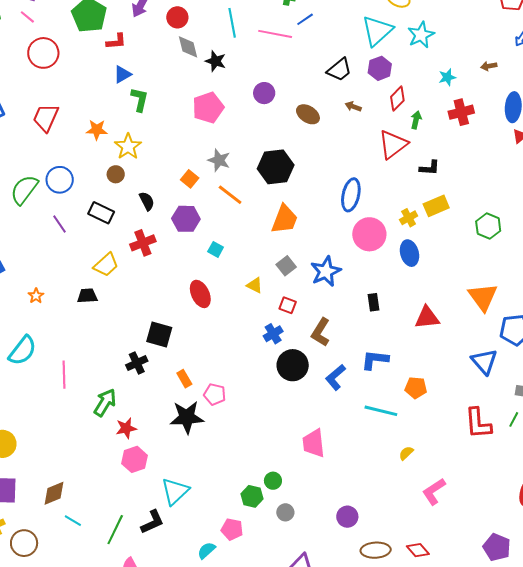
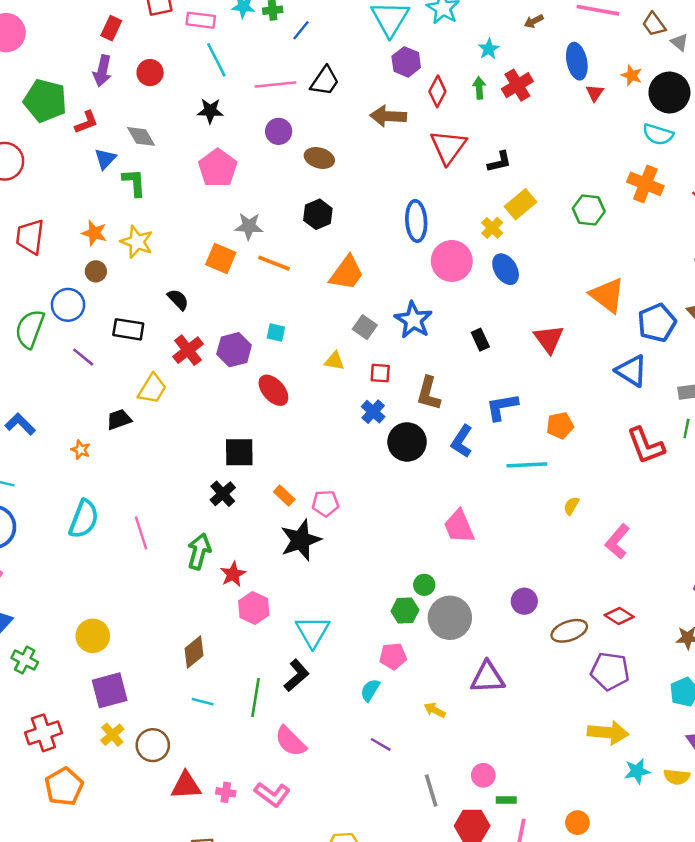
pink line: (275, 34) -> (275, 85), moved
gray diamond: (188, 47) -> (141, 136), moved
black trapezoid: (339, 70) -> (325, 81), moved
brown arrow: (353, 107) -> (388, 116), size x1.8
brown ellipse: (308, 114) -> (319, 158), moved
green arrow: (416, 120) -> (479, 88), moved
orange star: (97, 130) -> (94, 233), turned 30
black hexagon: (276, 167) -> (318, 214), size x0.7
brown circle: (116, 174) -> (96, 271), moved
orange square: (190, 179) -> (221, 259), size x1.4
purple hexagon: (186, 219) -> (234, 350), moved
orange trapezoid: (285, 219) -> (347, 273), turned 32
black trapezoid: (87, 296) -> (119, 419), moved
red triangle: (427, 318) -> (549, 339), turned -44
brown diamond: (54, 493) -> (194, 652), moved
gray circle: (285, 512) -> (450, 618), size x2.0

